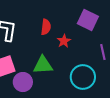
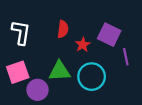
purple square: (88, 20) -> (109, 35), moved
cyan circle: (83, 77) -> (92, 77), moved

